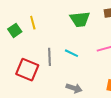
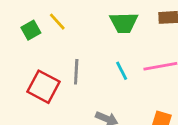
yellow line: (33, 23) -> (57, 22), turned -32
cyan line: (71, 53) -> (122, 71), moved, turned 32

